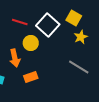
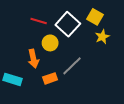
gray line: (79, 67) -> (72, 66), moved, turned -75

